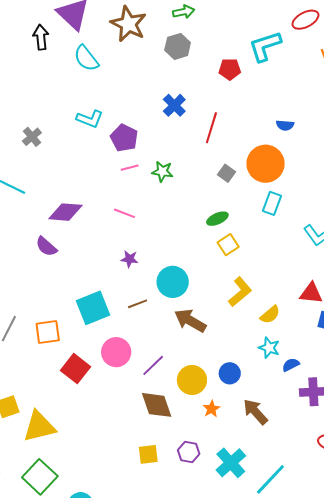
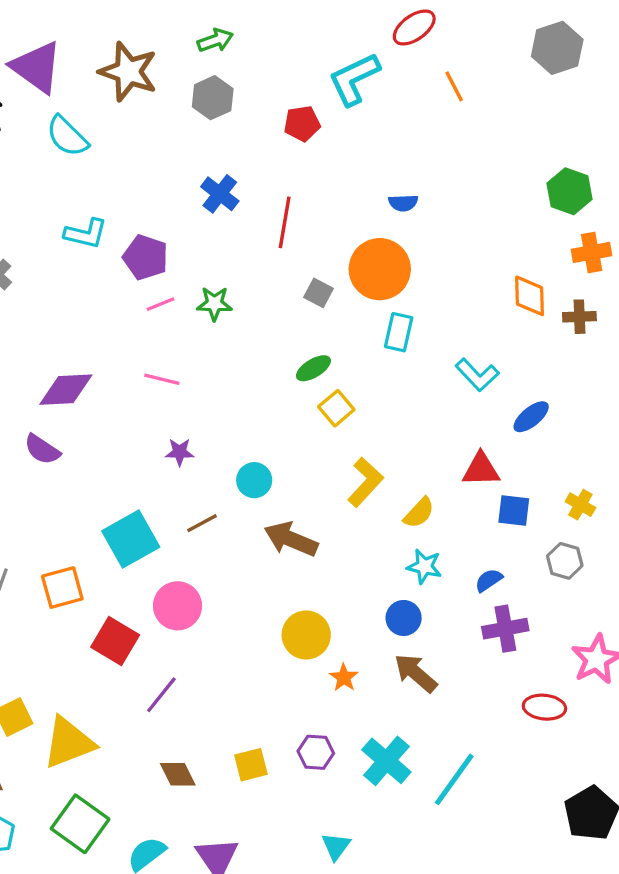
cyan circle: (173, 282) -> (254, 480), size x0.7
purple line: (153, 365) -> (161, 695), moved
blue semicircle: (291, 365) -> (489, 580), moved
blue circle: (230, 373) -> (404, 618), moved
brown diamond: (157, 405) -> (178, 774), moved, size x0.7

